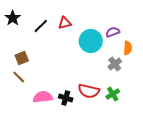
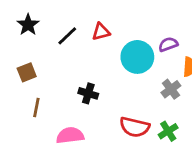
brown square: (22, 58) -> (27, 72), moved
brown line: (19, 77) -> (36, 107), turned 56
black cross: (66, 98) -> (88, 93), moved

